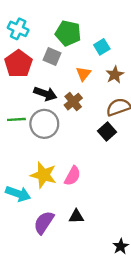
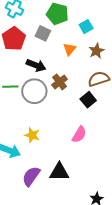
brown cross: (73, 102) -> (60, 82), moved
yellow star: (44, 175) -> (32, 135), size x0.7
pink semicircle: (73, 176) -> (79, 134), moved
black triangle: (76, 216) -> (59, 172), size x1.5

